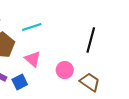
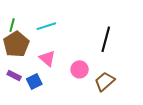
brown trapezoid: (90, 82) -> (105, 82), turned -75

